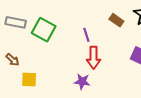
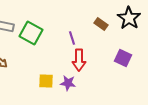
yellow square: (29, 79) -> (46, 81), moved

